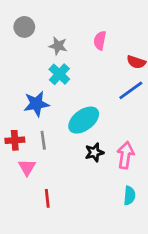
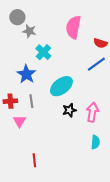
pink semicircle: (100, 40) -> (73, 27), size x1.6
gray star: (58, 46) -> (29, 31), moved
blue star: (36, 104) -> (26, 74), turned -30
red line: (47, 198) -> (34, 160), moved

